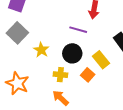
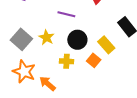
purple line: (78, 30) -> (66, 14), moved
gray square: (17, 33) -> (21, 39), moved
orange arrow: (61, 98) -> (48, 84), moved

